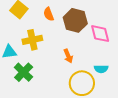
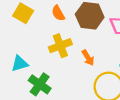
yellow cross: (32, 40) -> (60, 46), moved

